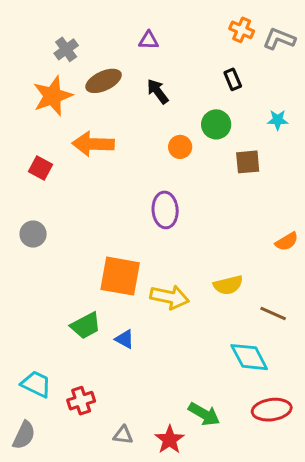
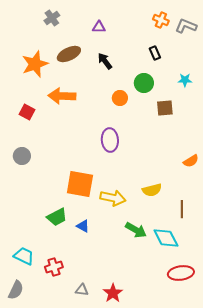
gray cross: (66, 49) -> (52, 18), moved
brown line: (273, 314) -> (182, 209), turned 66
green arrow: (204, 414) -> (136, 230), moved

